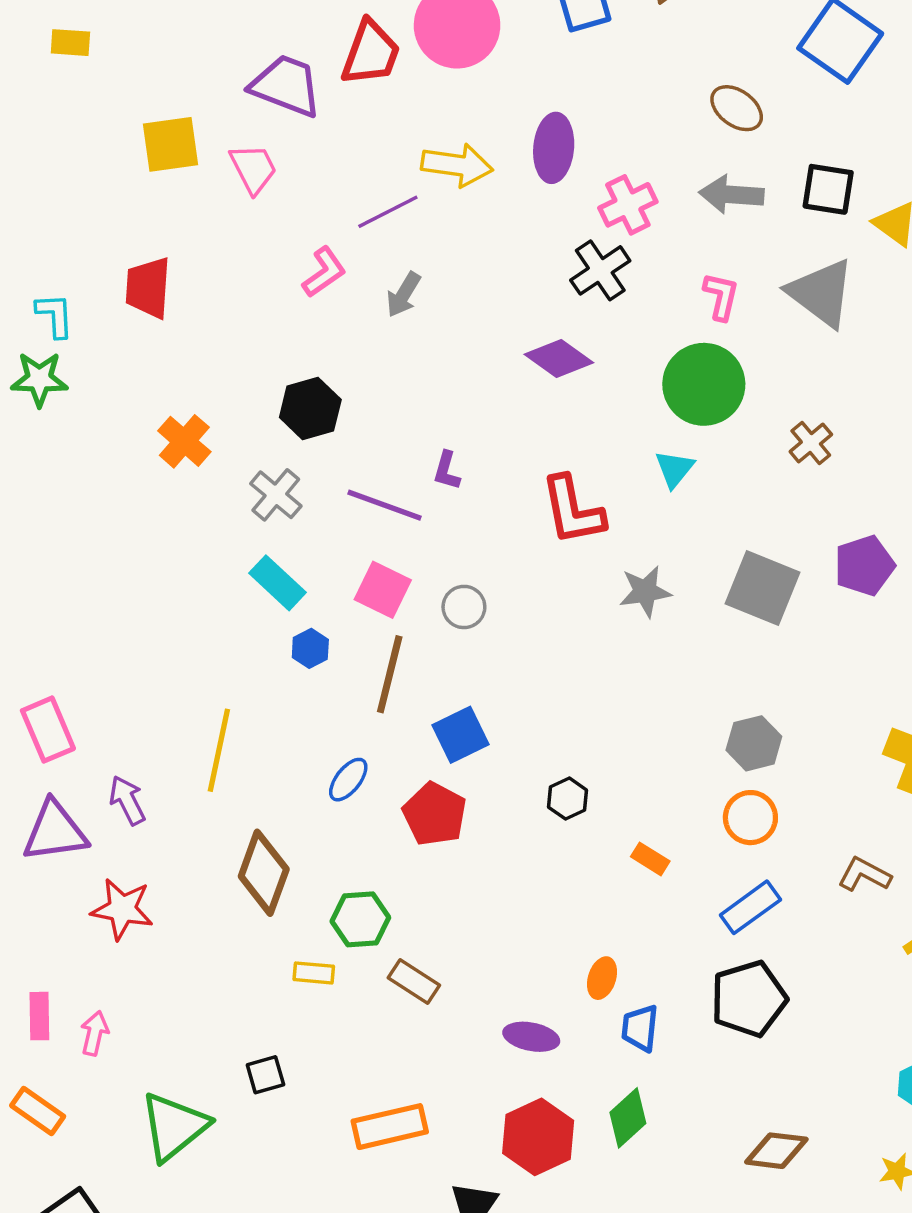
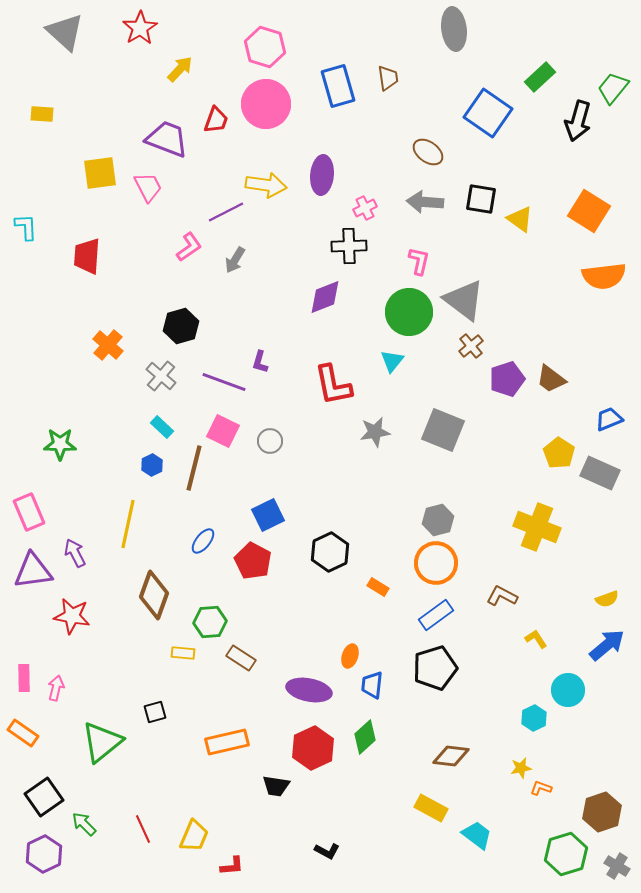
red trapezoid: (371, 53) -> (216, 120), size x0.7
pink cross: (628, 205) -> (365, 208), size x0.7
black cross: (600, 270) -> (349, 246), turned 32
gray triangle: (821, 293) -> (464, 300), moved
cyan L-shape: (55, 315) -> (26, 227), moved
purple diamond: (559, 358) -> (325, 297), turned -57
green star: (39, 379) -> (60, 444), moved
purple pentagon: (864, 566) -> (507, 379), moved
cyan rectangle: (278, 583) -> (162, 427), size x0.7
blue hexagon: (310, 648) -> (152, 465), moved
brown line: (390, 674) -> (194, 468), moved
black hexagon: (567, 799) -> (330, 552), size x1.6
orange circle: (750, 818) -> (436, 563), size x1.4
purple ellipse: (531, 1037) -> (309, 690), size x1.4

